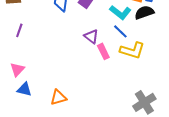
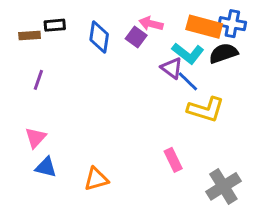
purple triangle: (91, 36) -> (172, 68), moved
pink rectangle: (103, 51) -> (173, 160), moved

